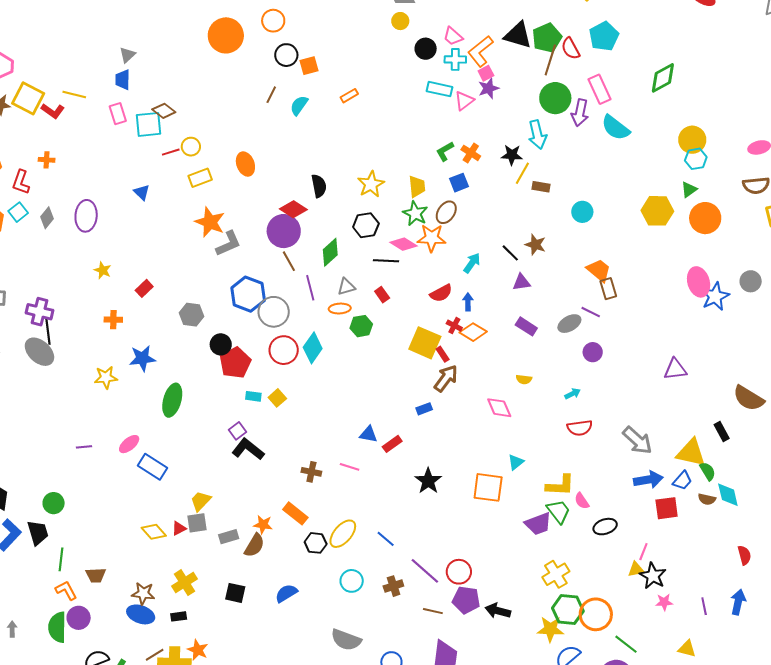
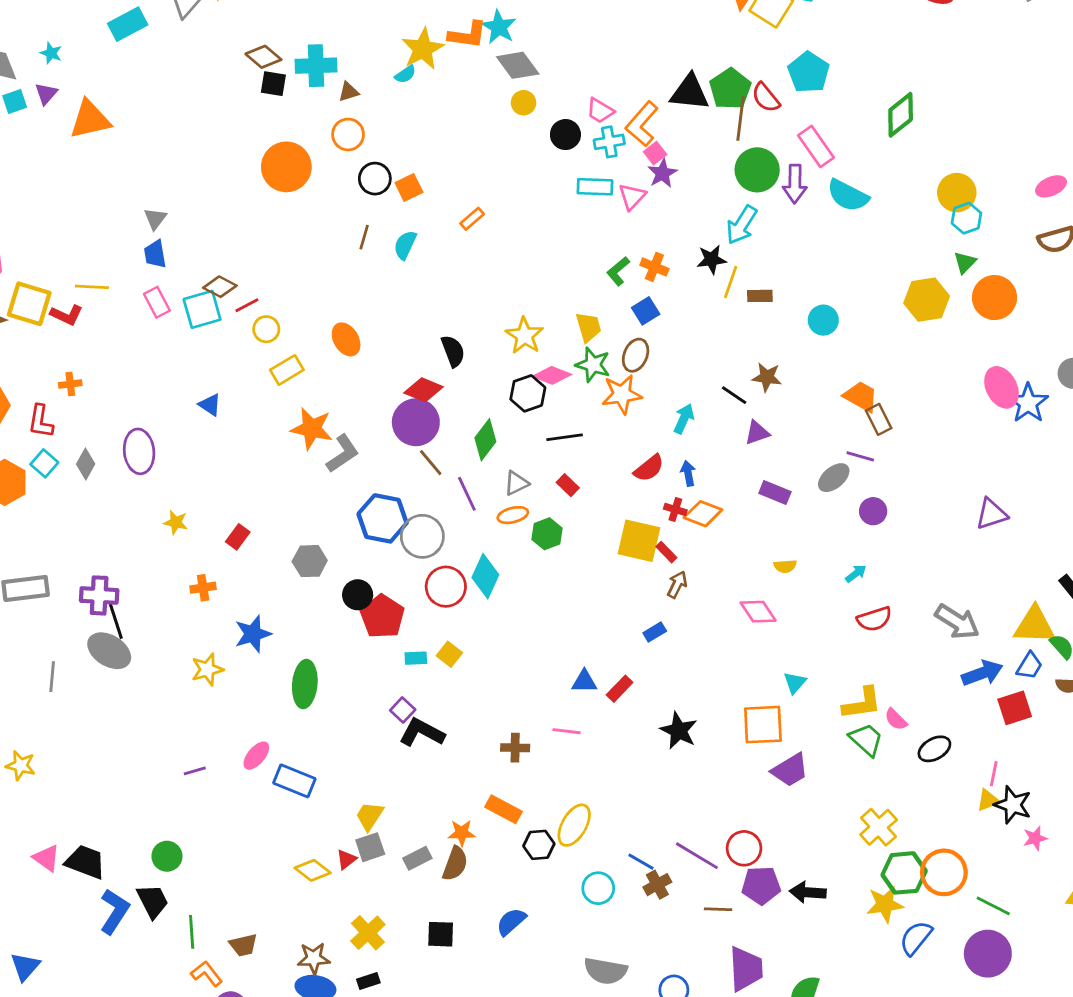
cyan arrow: (537, 135) -> (742, 225), turned 56
red line: (171, 152) -> (247, 305), moved
pink diamond: (403, 244) -> (552, 375), moved
brown arrow: (446, 378) -> (677, 585), size x0.7
purple trapezoid: (538, 524) -> (790, 770), moved
blue line: (386, 539) -> (641, 862), moved

